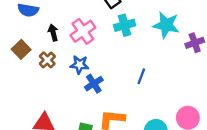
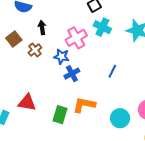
cyan cross: (125, 25) -> (102, 27), turned 36
pink cross: (83, 31) -> (76, 38), moved

